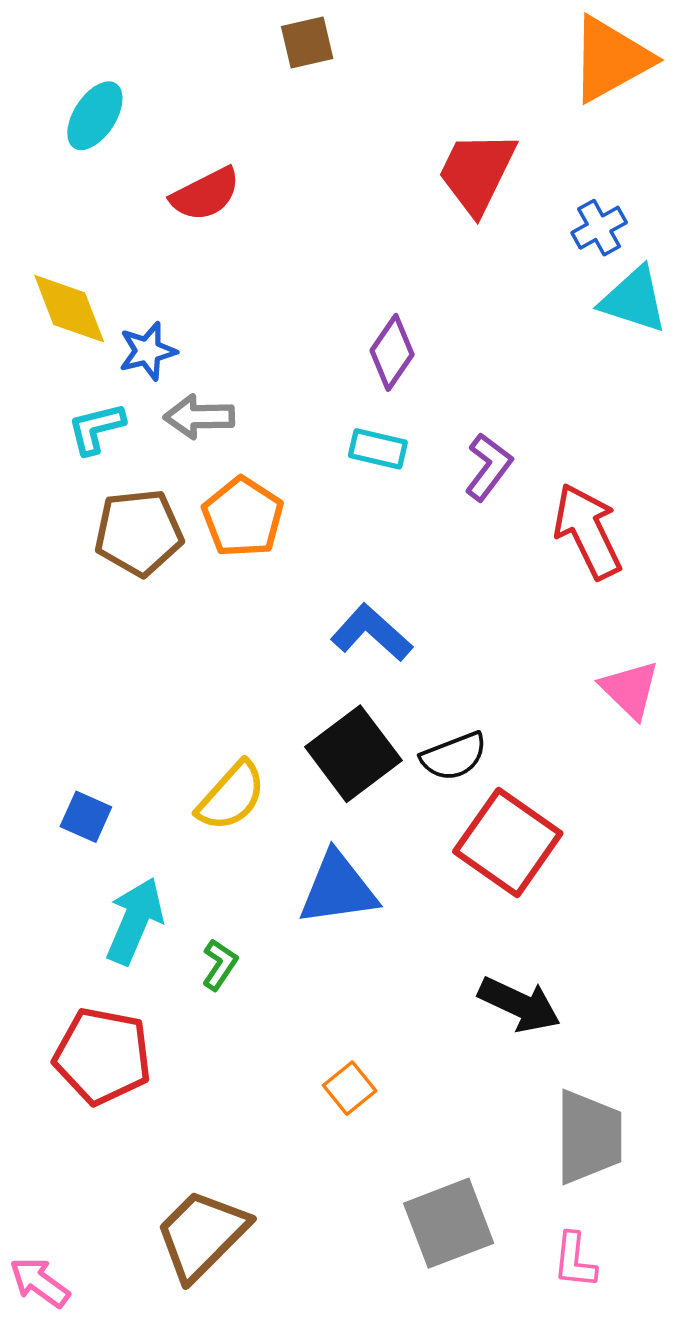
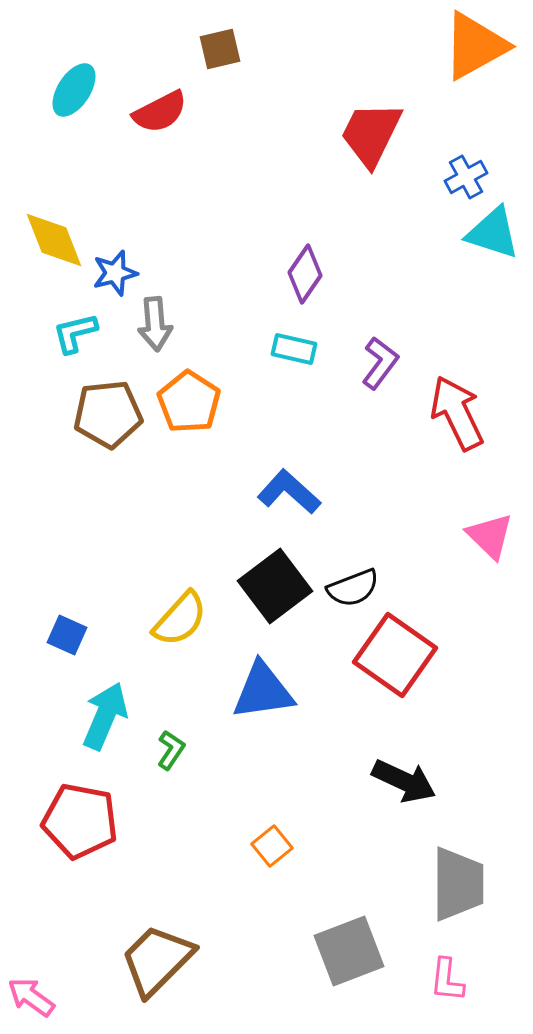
brown square: (307, 42) -> (220, 49), moved
red semicircle: (206, 194) -> (160, 112), moved
gray arrow: (199, 417) -> (155, 324), turned -94

